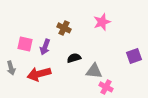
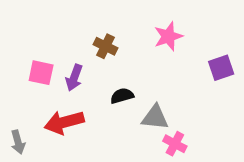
purple square: (134, 56) -> (221, 68), moved
gray arrow: (11, 68) -> (18, 142), moved

